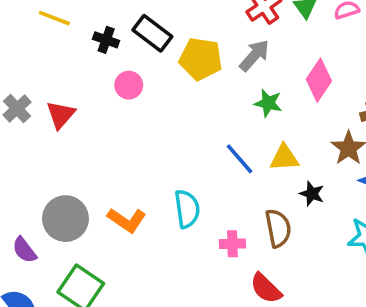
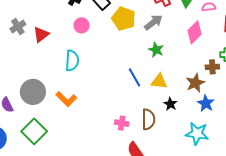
pink diamond: (319, 80) -> (194, 32), moved
cyan semicircle: (187, 209) -> (72, 60), moved

